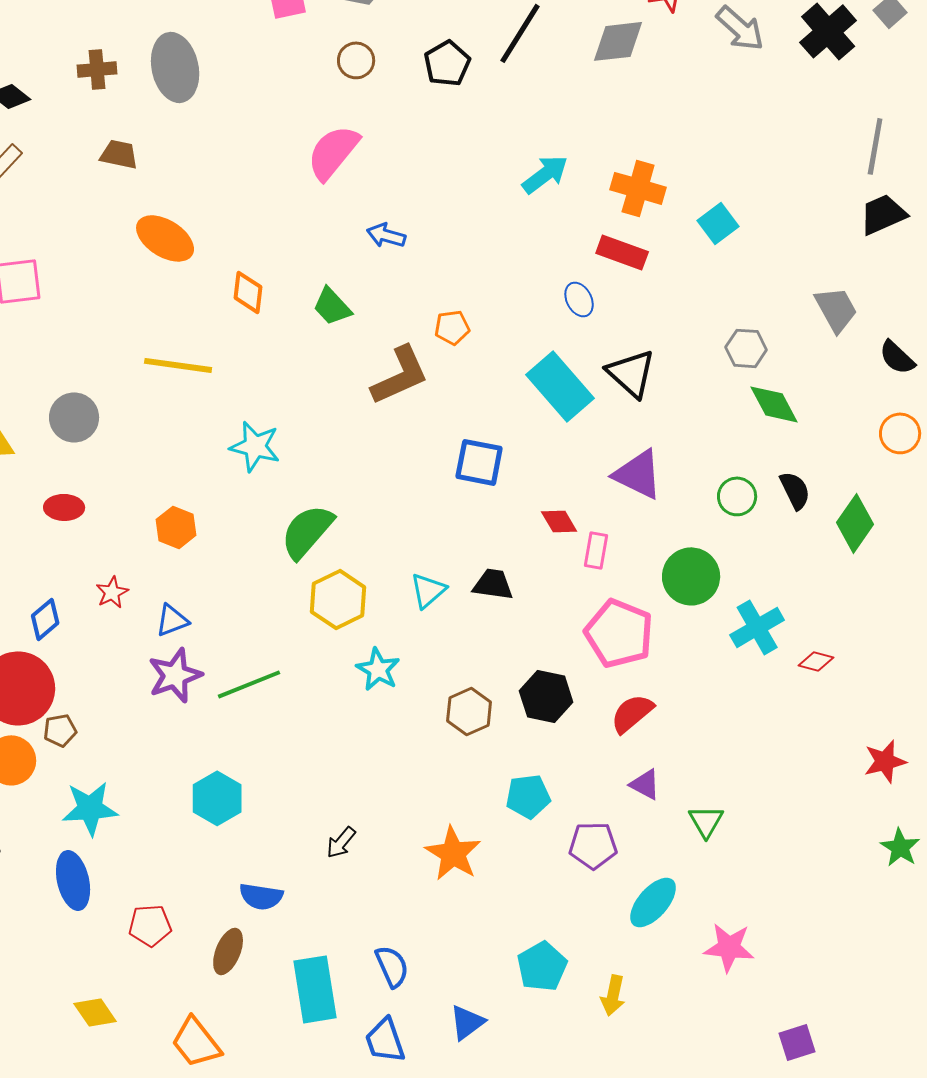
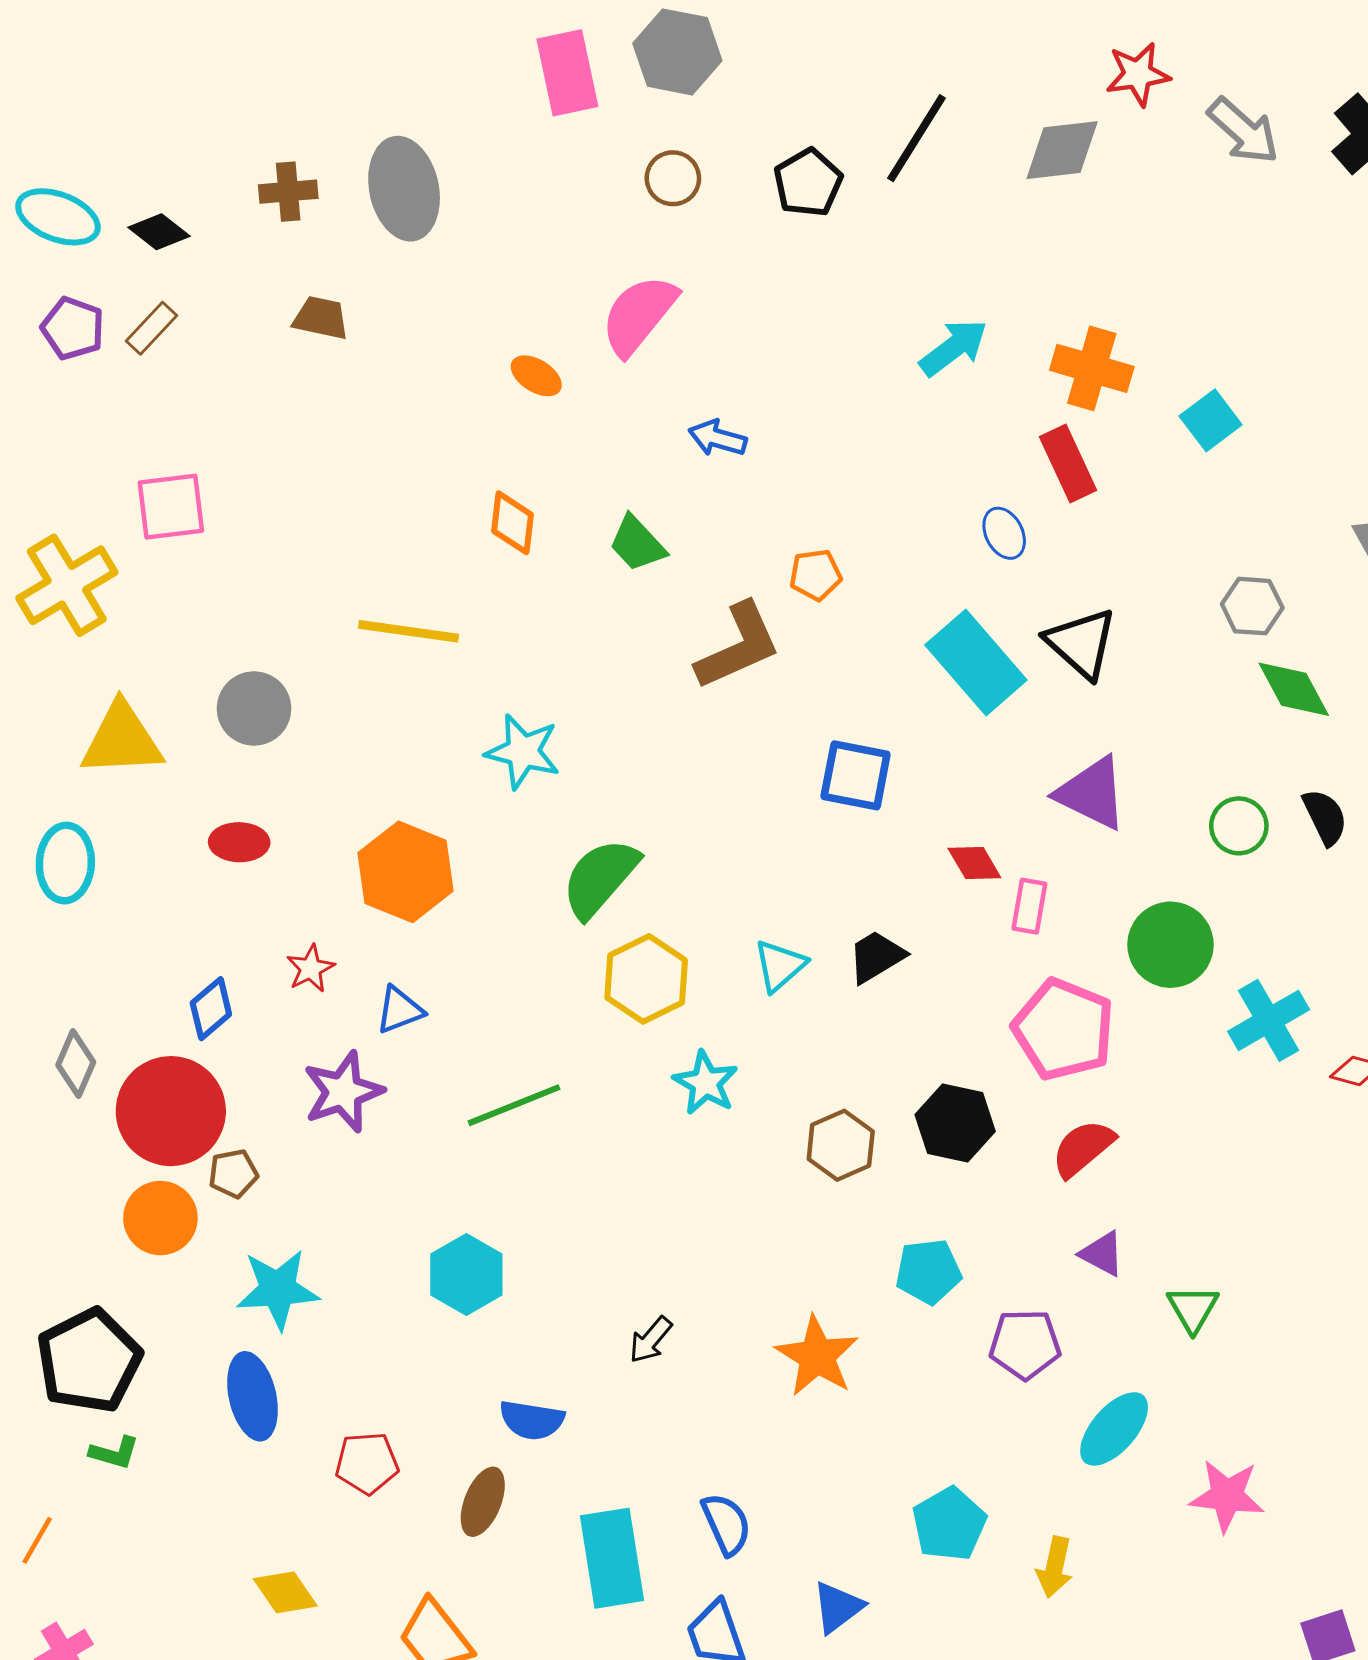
orange ellipse: (165, 238) -> (536, 376), moved, size x0.6
red rectangle: (622, 252) -> (1068, 463), turned 45
orange hexagon: (176, 527) -> (406, 872), size x1.6
black trapezoid: (493, 584) -> (876, 957), turned -39
purple star: (175, 675) -> (343, 1092), moved

